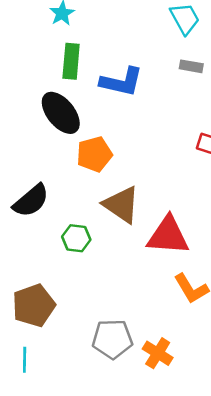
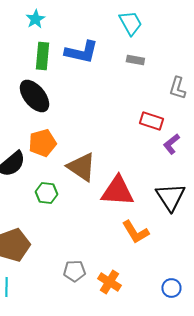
blue L-shape: (121, 82) -> (81, 52), moved
orange pentagon: (94, 154) -> (42, 143), moved
gray pentagon: (112, 339) -> (74, 271), size x0.7

